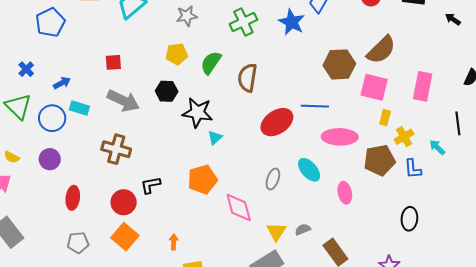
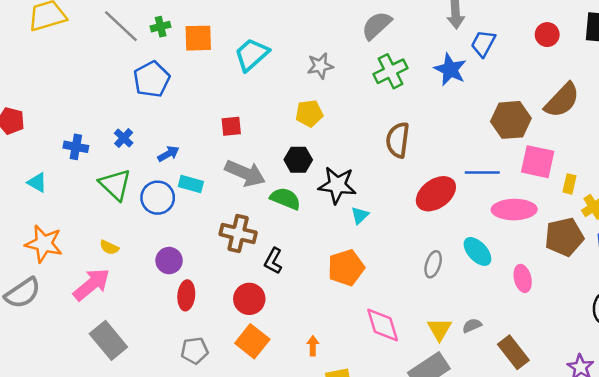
green semicircle: (211, 63) -> (285, 199), moved, turned 80
pink square: (374, 87) -> (538, 162), moved
purple circle: (50, 159) -> (169, 261), moved
black L-shape: (151, 185) -> (273, 261), moved, turned -50
pink diamond: (239, 208) -> (383, 325), moved

